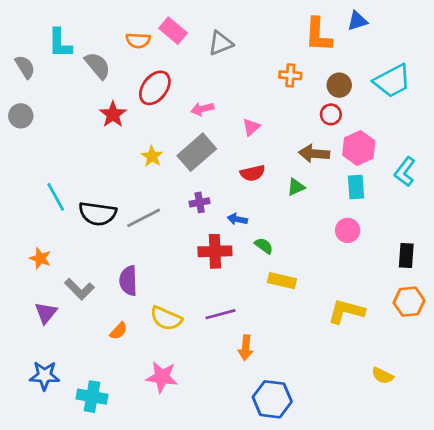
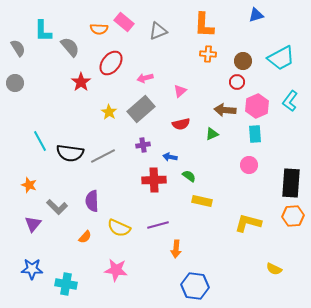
orange L-shape: (318, 35) -> (204, 25), moved
cyan L-shape: (405, 172) -> (290, 101), moved
black rectangle: (406, 256) -> (291, 183), size x1.6

